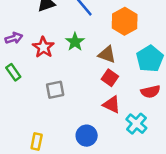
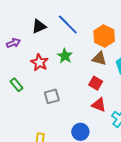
purple arrow: (14, 38) -> (13, 43), moved
brown triangle: (107, 55) -> (99, 59), moved

